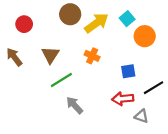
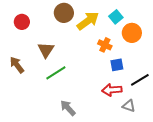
orange cross: (92, 56) -> (105, 45), moved
brown arrow: (14, 57) -> (17, 65), moved
gray arrow: (75, 105) -> (68, 108), moved

